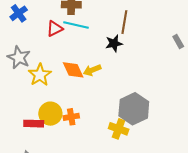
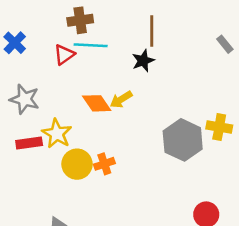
yellow star: (40, 75) -> (57, 134), moved
red rectangle: (34, 124) -> (29, 143), moved
yellow cross: (119, 129) -> (219, 127), moved

